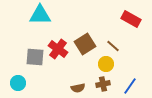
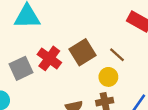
gray square: (35, 57) -> (21, 68), turned -30

